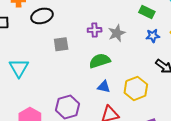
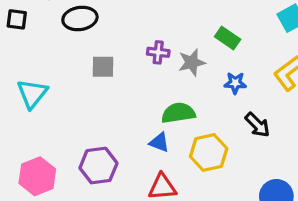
green rectangle: (147, 12) -> (228, 38), moved
blue star: (153, 36) -> (235, 83), moved
green semicircle: (100, 61) -> (178, 113), moved

